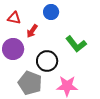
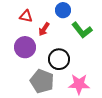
green L-shape: (76, 44) -> (82, 30), moved

